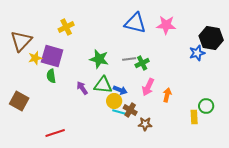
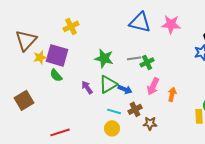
green semicircle: (51, 76) -> (56, 75), turned -32
green triangle: (103, 85) -> (108, 84), turned -36
brown square: (19, 101) -> (24, 100), turned 30
yellow circle: (114, 101) -> (112, 128), moved
brown cross: (130, 110) -> (135, 109), turned 32
cyan line: (119, 112) -> (114, 111), moved

